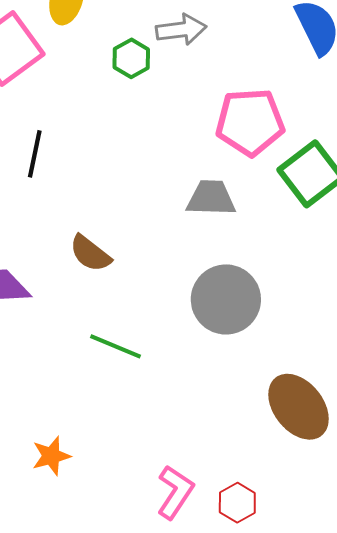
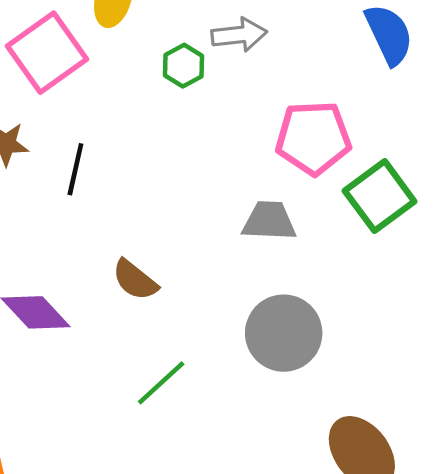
green line: (116, 346) -> (161, 383), turned -66

